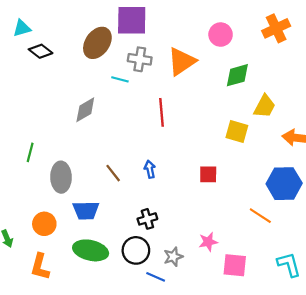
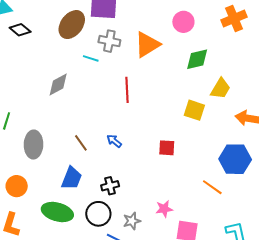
blue arrow: (150, 169) -> (114, 141), turned -42
blue trapezoid: (86, 210) -> (72, 178), moved, turned -70

